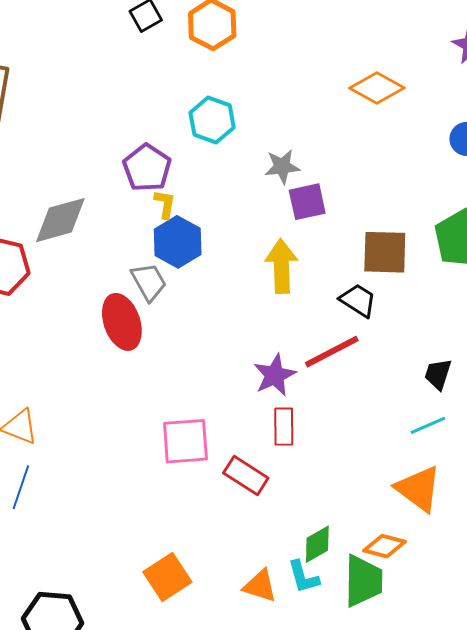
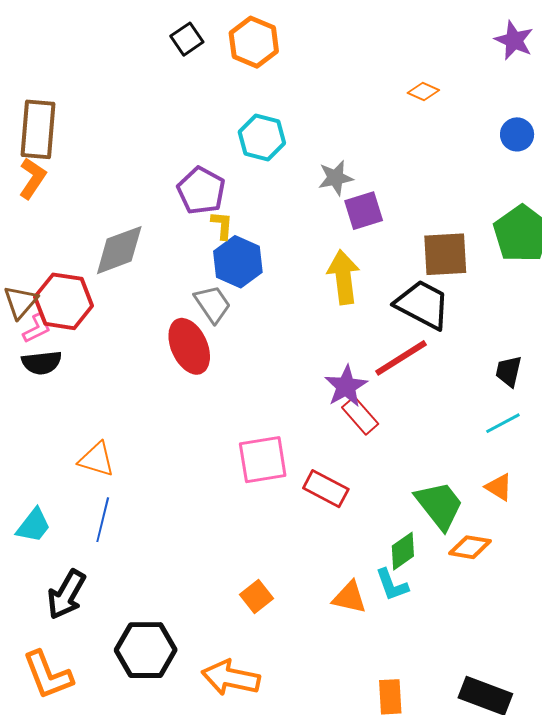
orange diamond: (377, 88) -> (423, 92), size x0.6
black trapezoid: (358, 300) -> (423, 305), size x1.5
red rectangle: (284, 427) -> (360, 416), moved, turned -36
orange triangle: (418, 489) -> (499, 487), size x0.6
orange square: (167, 577) -> (256, 597), size x0.7
green trapezoid: (363, 581) -> (439, 505), moved, turned -34

